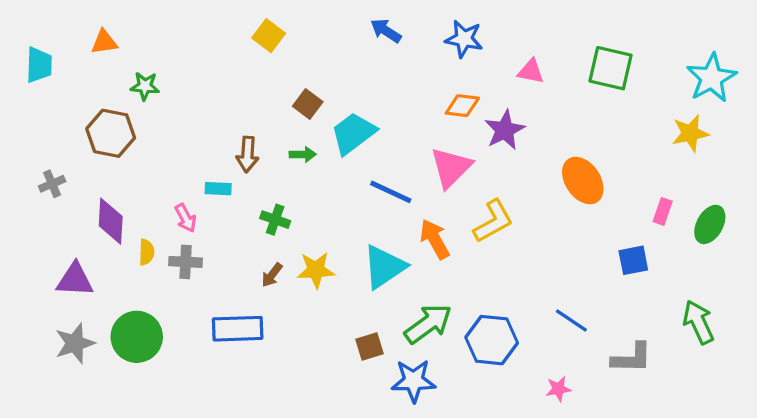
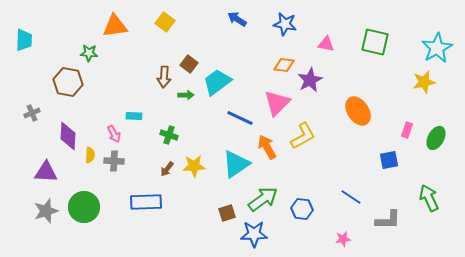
orange triangle: (104, 42) -> (115, 26), moved, size x1.5
brown arrow: (247, 154) -> (164, 77), moved
blue hexagon: (492, 340) -> (302, 209), size x0.7

